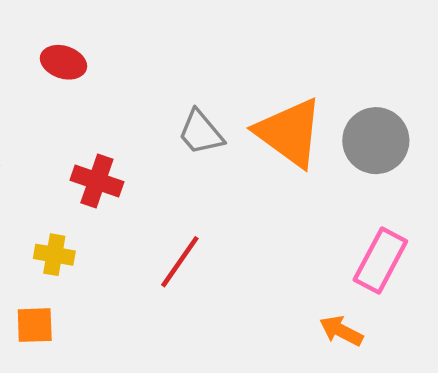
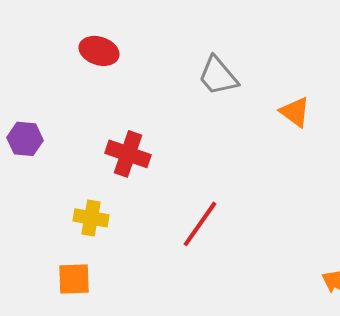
gray trapezoid: (201, 133) -> (218, 76), moved
orange triangle: (289, 133) -> (295, 112), size x0.5

